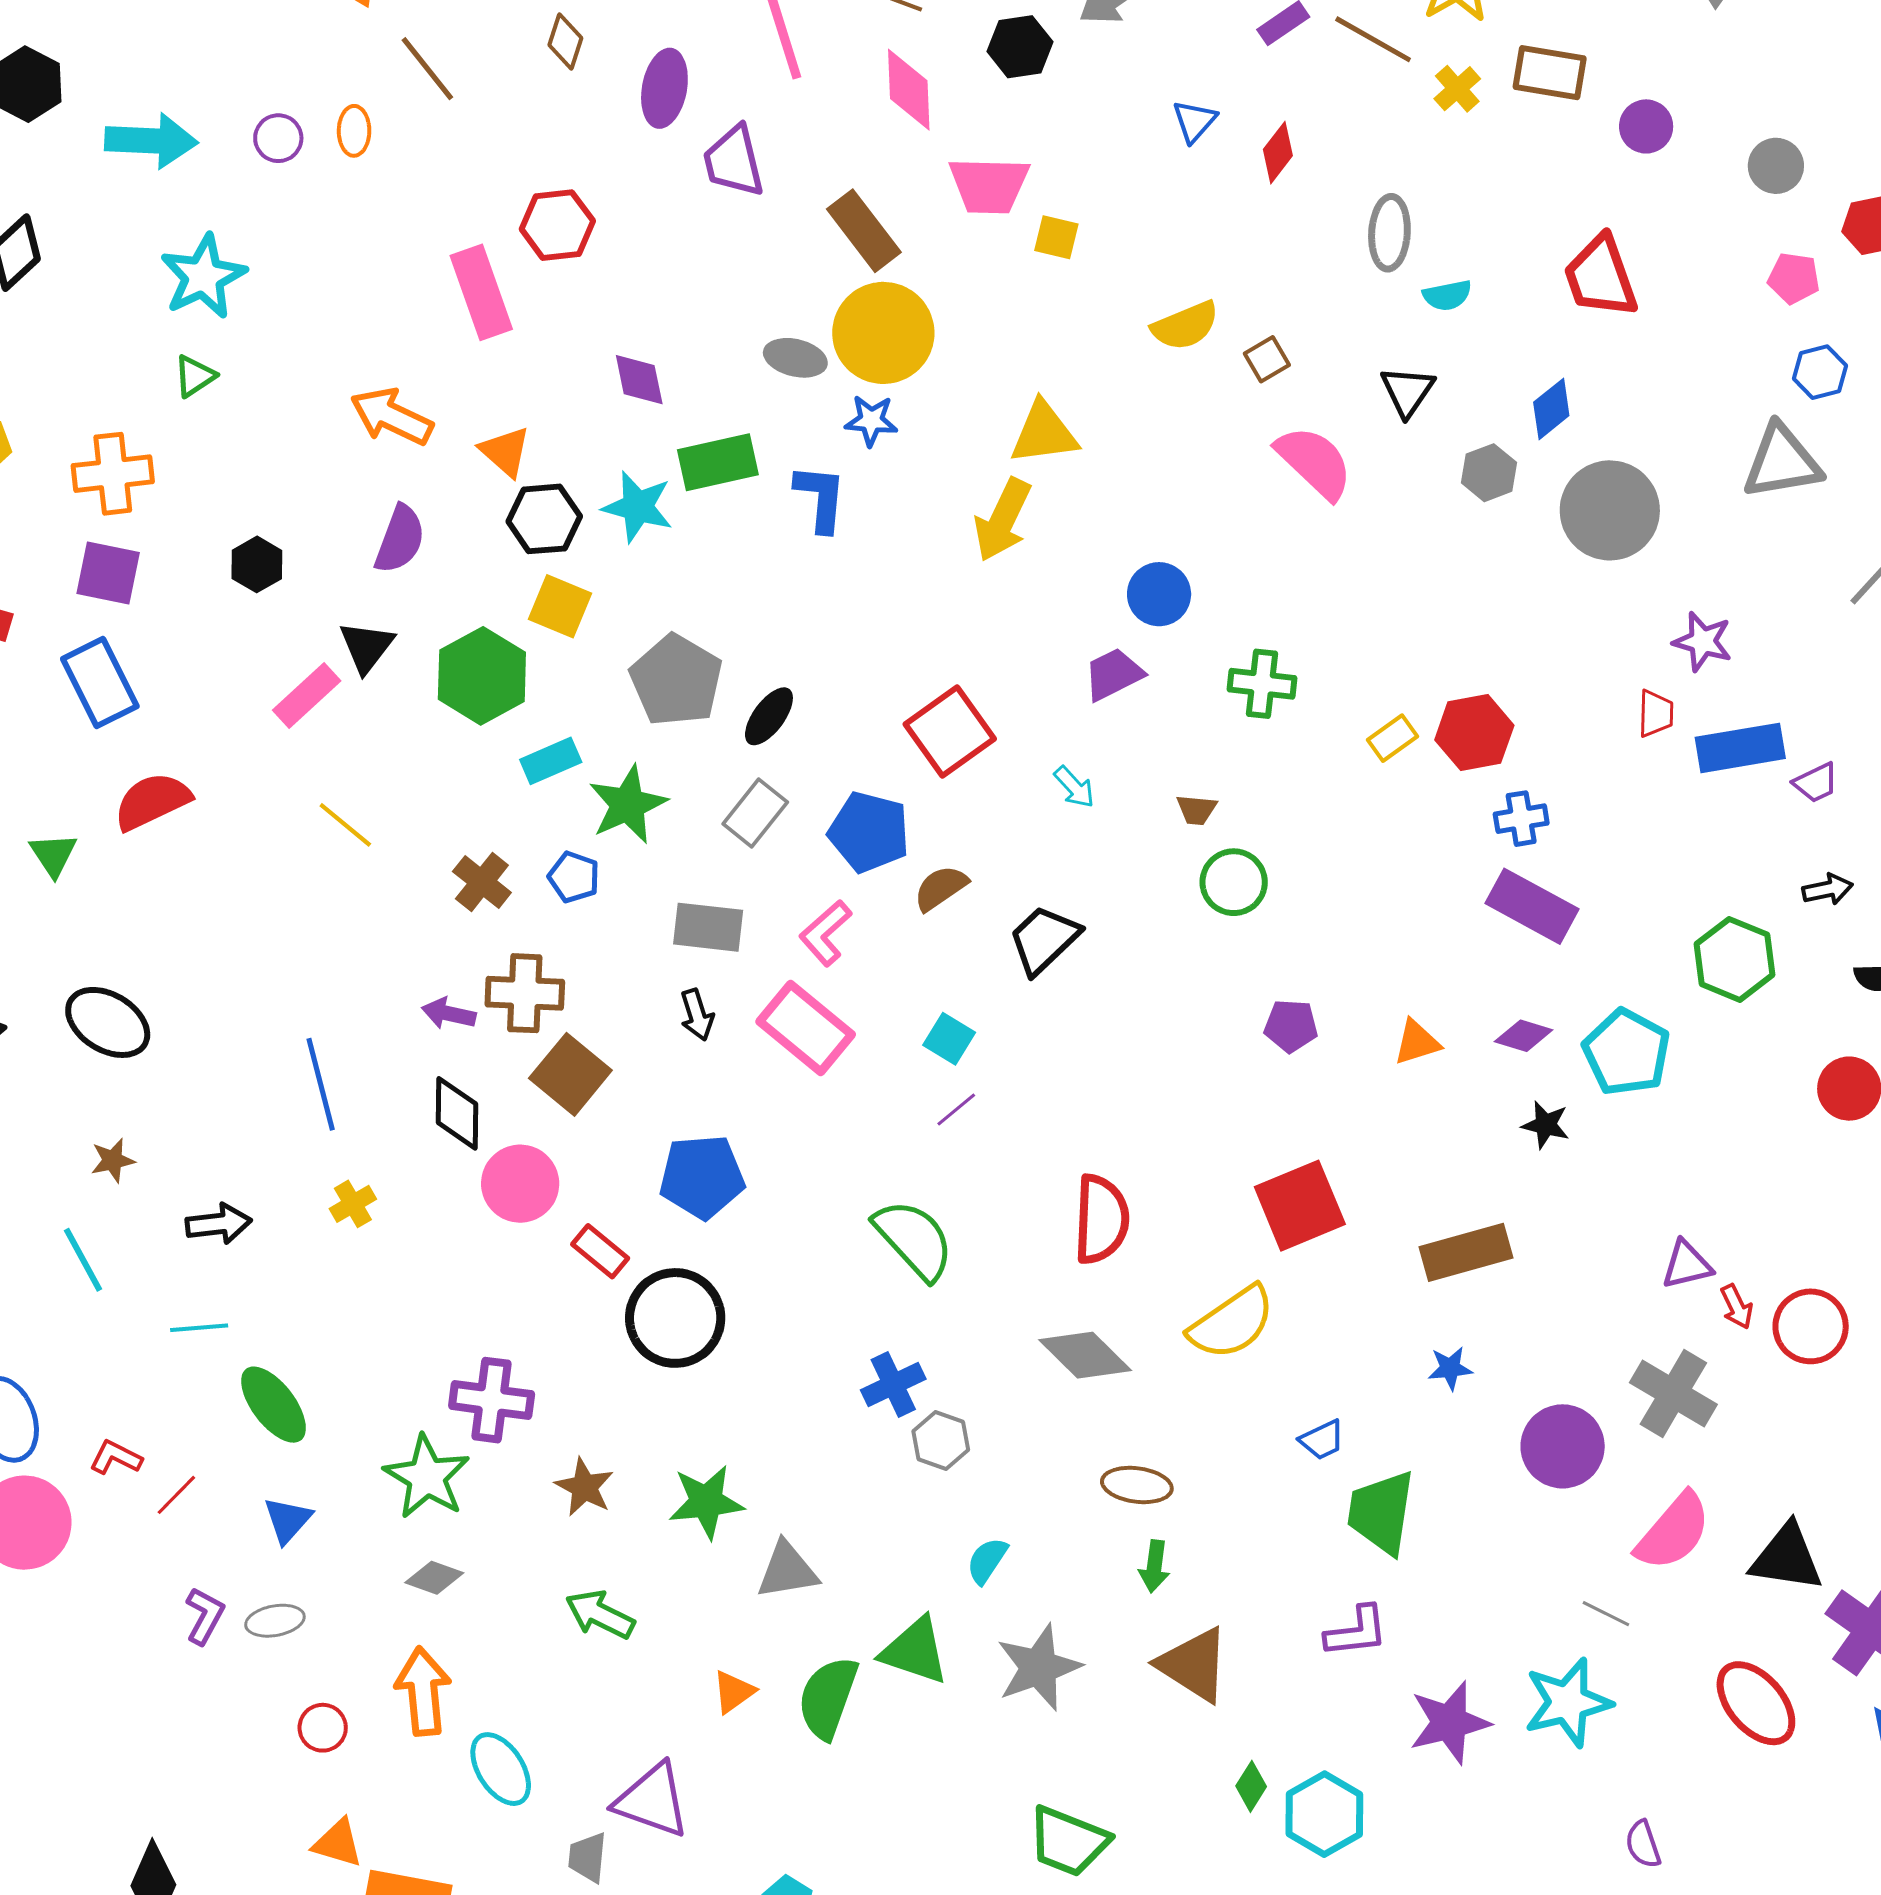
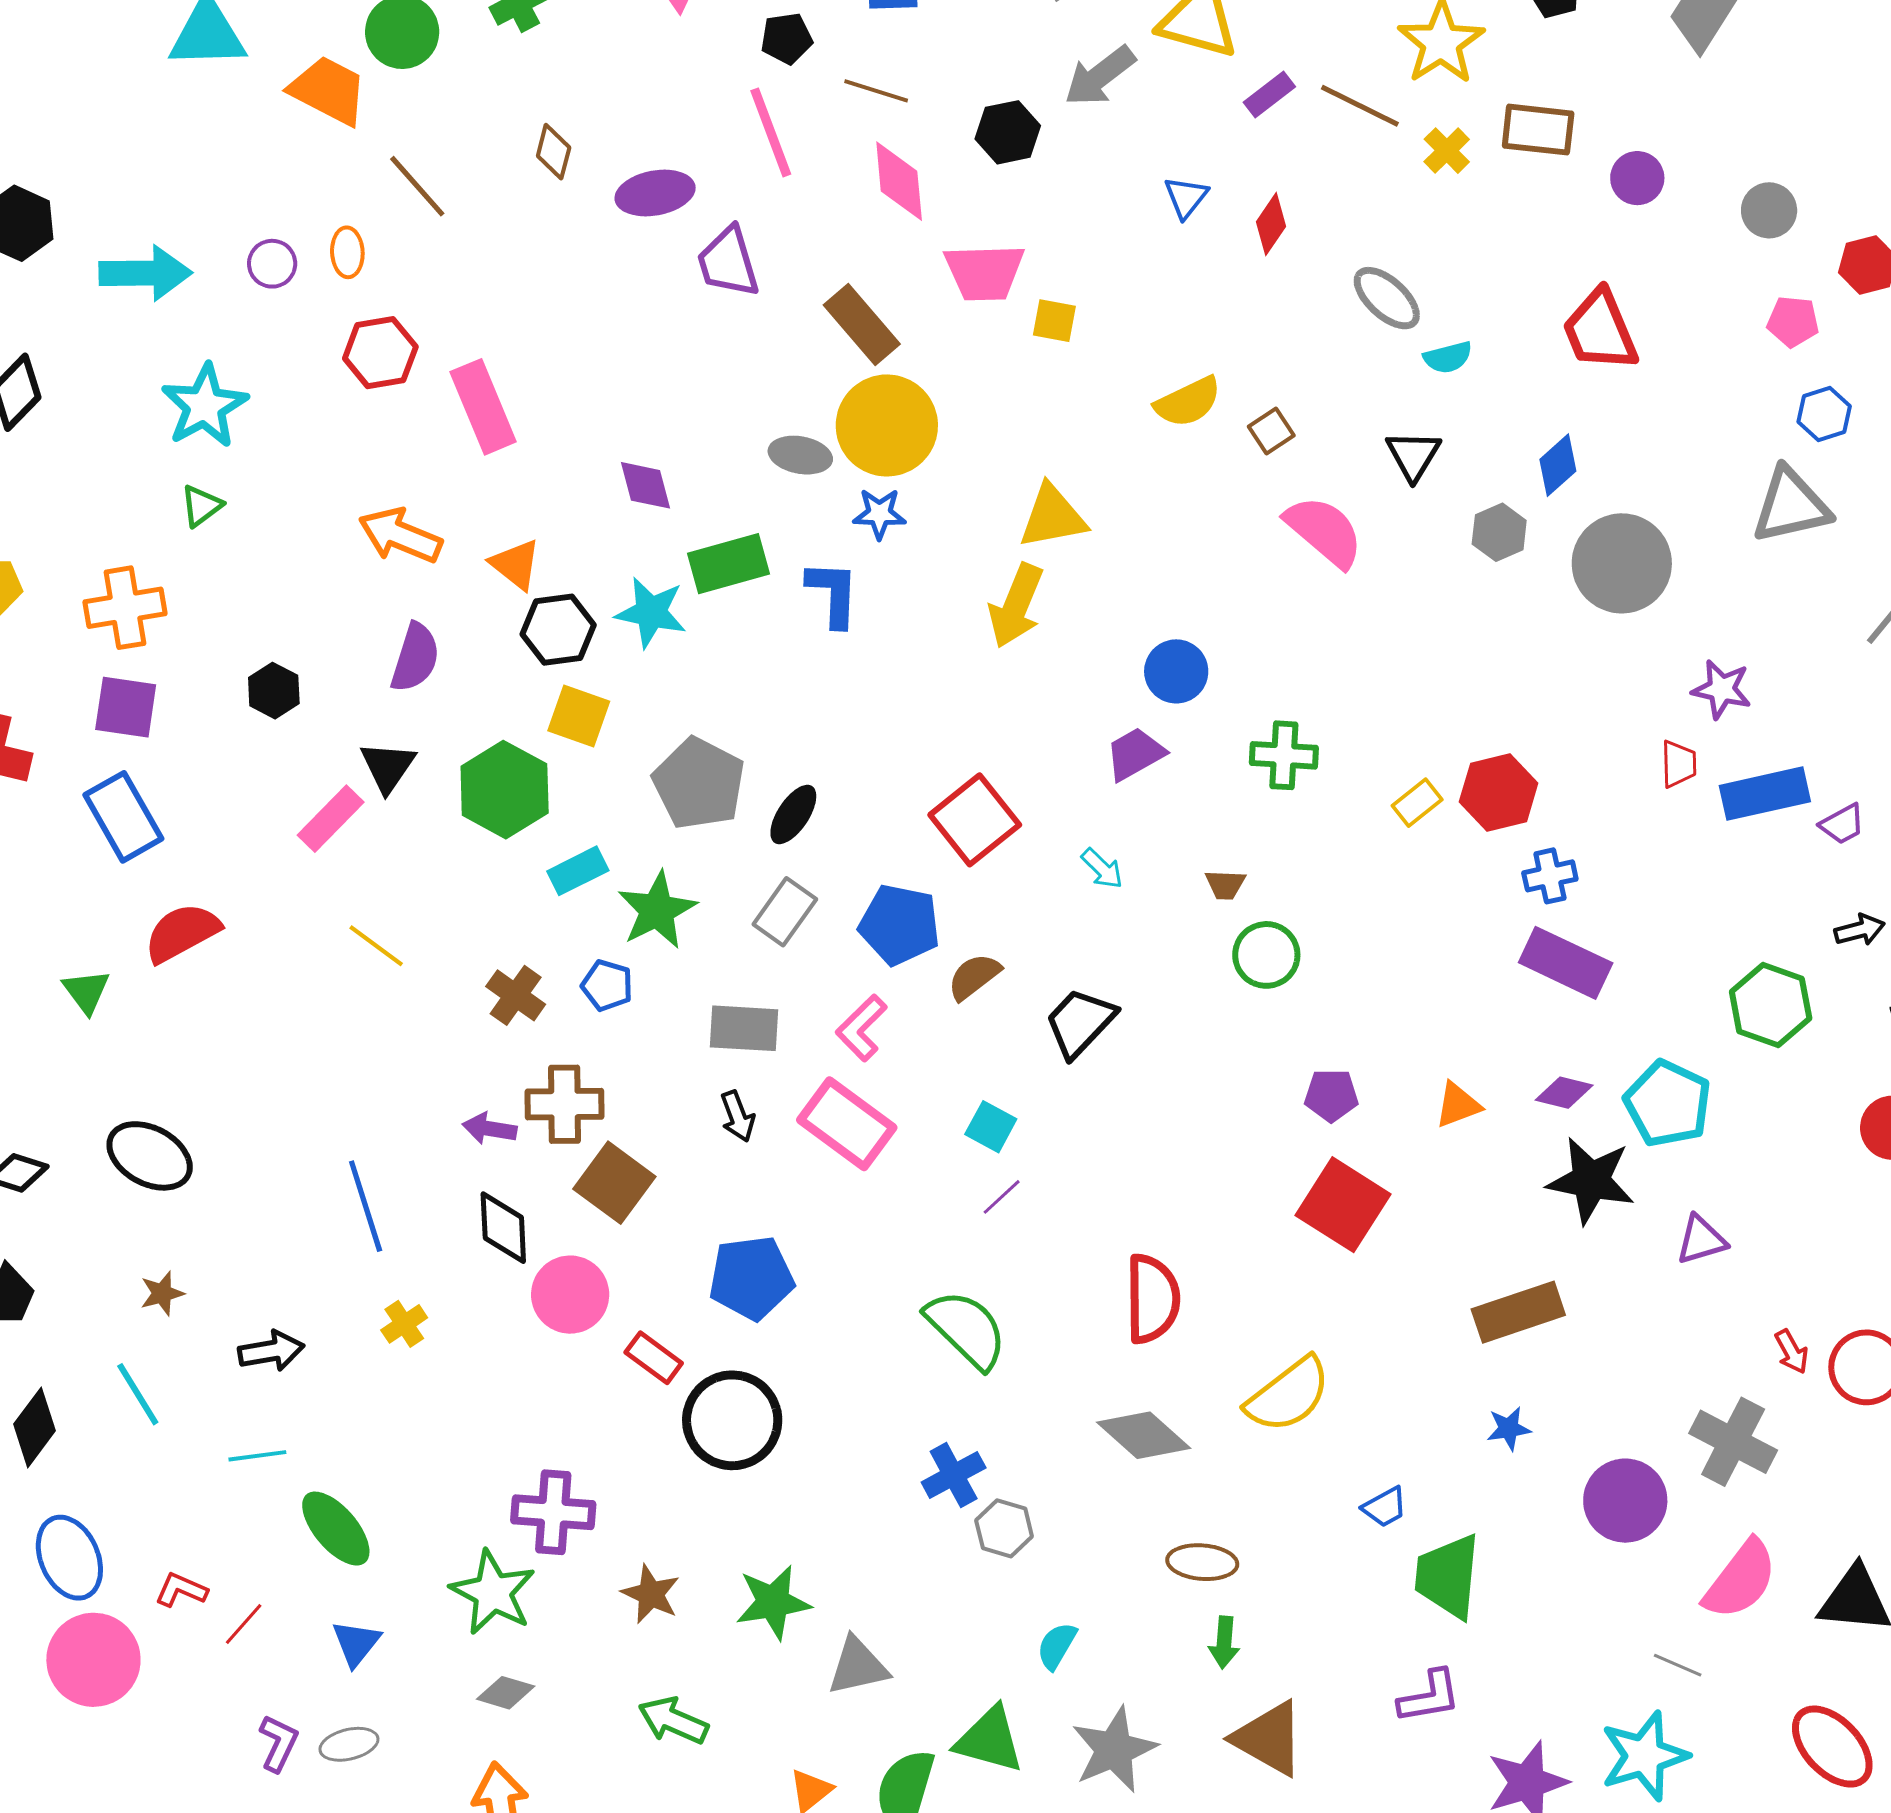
purple ellipse: (664, 88) -> (655, 193), turned 72
red hexagon: (557, 225) -> (380, 353), moved
gray ellipse: (1389, 233) -> (1387, 298), turned -48
black star: (1546, 1125) -> (1591, 1180), size x1.8
red square: (1300, 1206) -> (1343, 1205), moved, turned -32
purple triangle: (1687, 1265) -> (1701, 1240), moved

